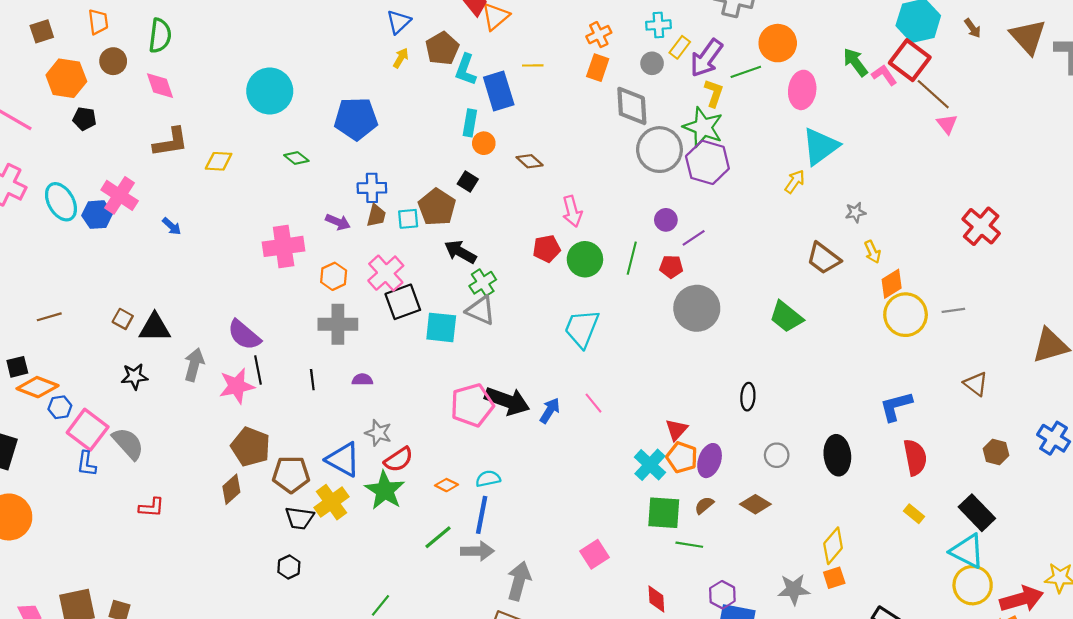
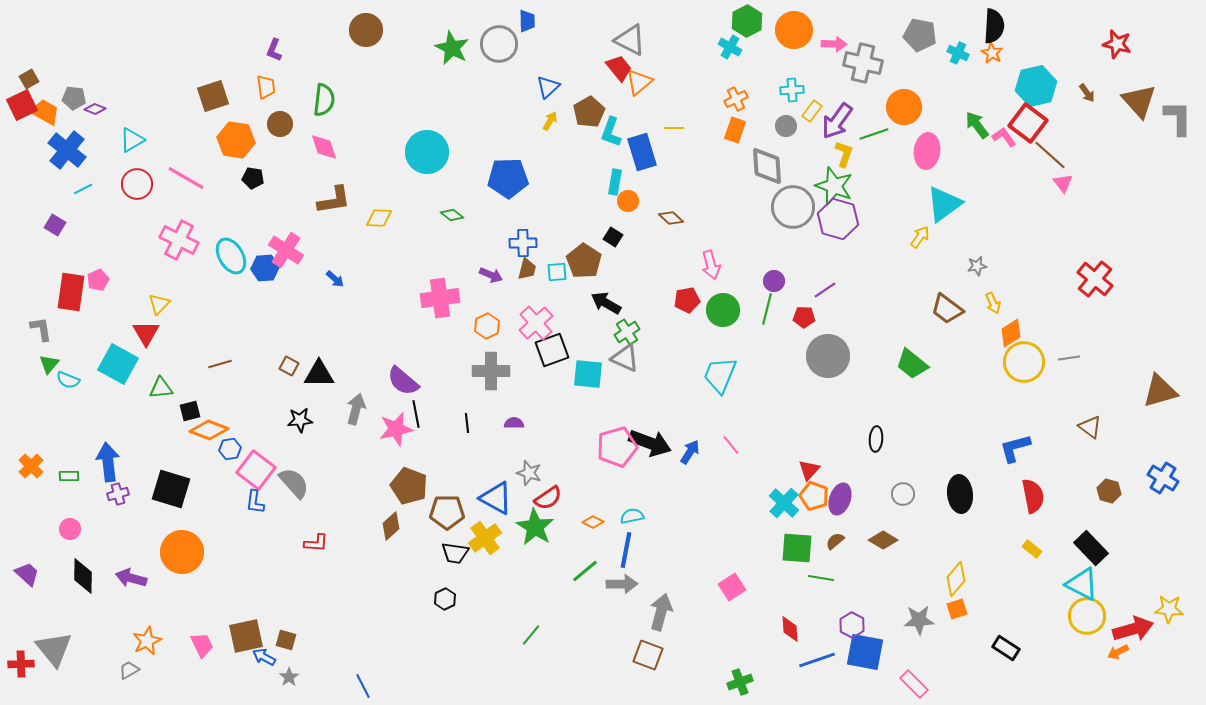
brown square: (42, 31) -> (213, 96), size x1.4
purple circle: (666, 220) -> (774, 281), moved

